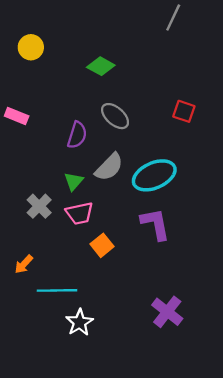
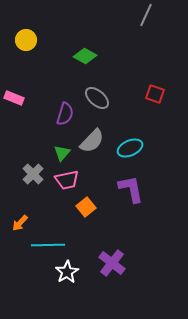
cyan ellipse: (154, 175) -> (130, 148), size x0.7
purple cross: (167, 312) -> (112, 263), moved

